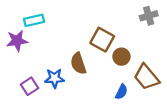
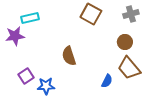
brown square: (102, 40) -> (91, 14), moved
brown circle: (121, 57) -> (125, 42), moved
blue star: (54, 78) -> (46, 86), moved

